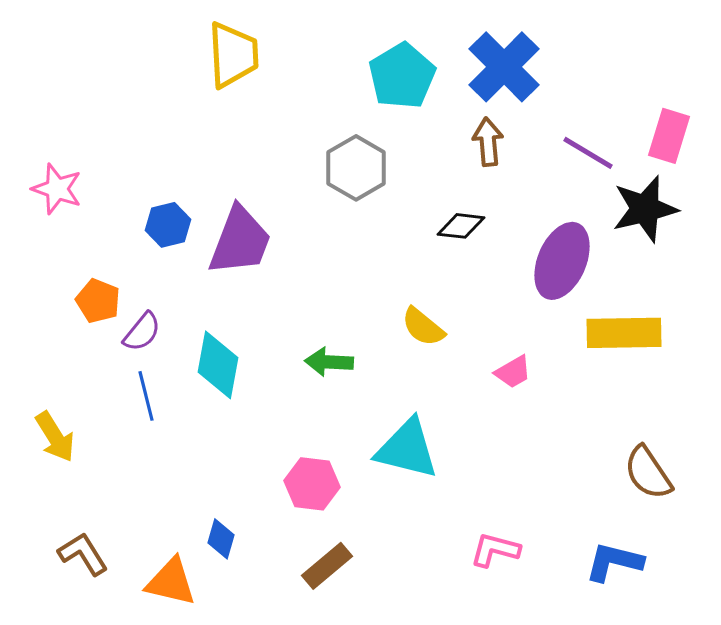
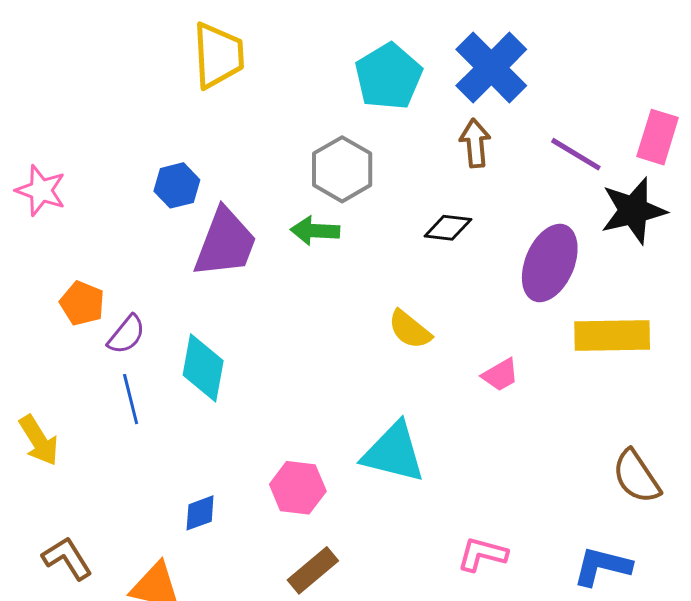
blue hexagon: (168, 225) -> (177, 185), moved
green arrow: (329, 362) -> (315, 231), moved
blue diamond: (221, 539) -> (200, 513), moved, turned 54

